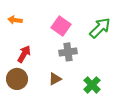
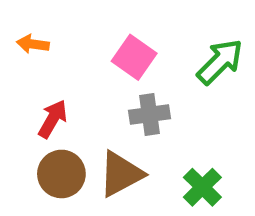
brown circle: (17, 79) -> (61, 174), moved
brown triangle: (55, 79) -> (121, 174), size x1.6

